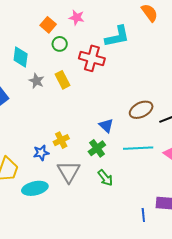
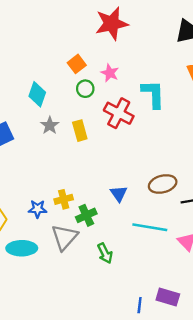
pink star: (77, 18) -> (110, 73), moved
cyan L-shape: (117, 36) -> (153, 94), turned -92
green cross: (97, 148) -> (86, 215), moved

